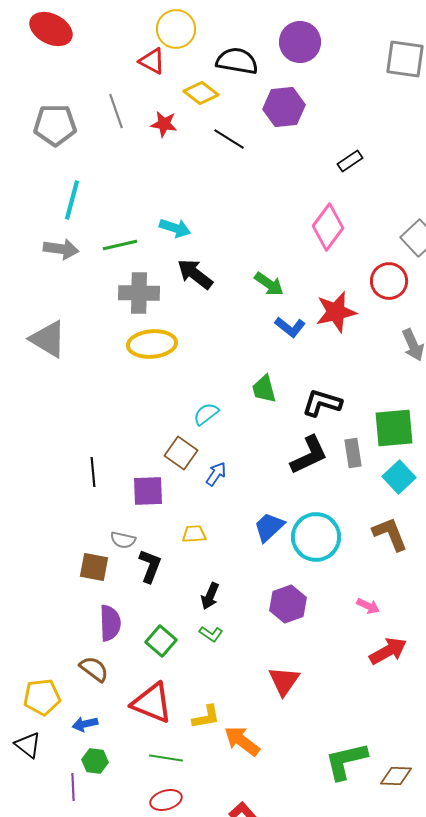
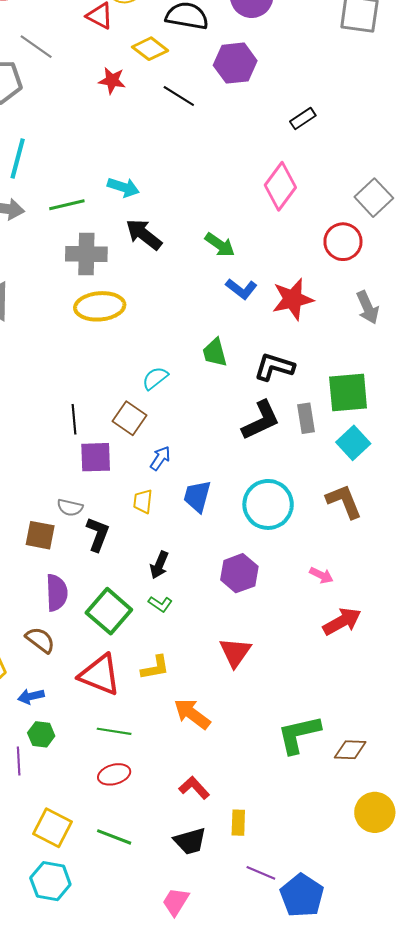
gray line: (116, 111) -> (36, 47), moved, turned -36
red star: (336, 312) -> (293, 299), moved
black line: (93, 472) -> (74, 419), moved
blue arrow: (216, 474) -> (160, 458), moved
blue trapezoid: (269, 527) -> (197, 496), moved, turned -32
yellow trapezoid: (194, 534) -> (143, 501), turned -80
green square: (161, 641) -> (109, 611), size x1.4
yellow L-shape: (206, 717) -> (155, 668), moved

